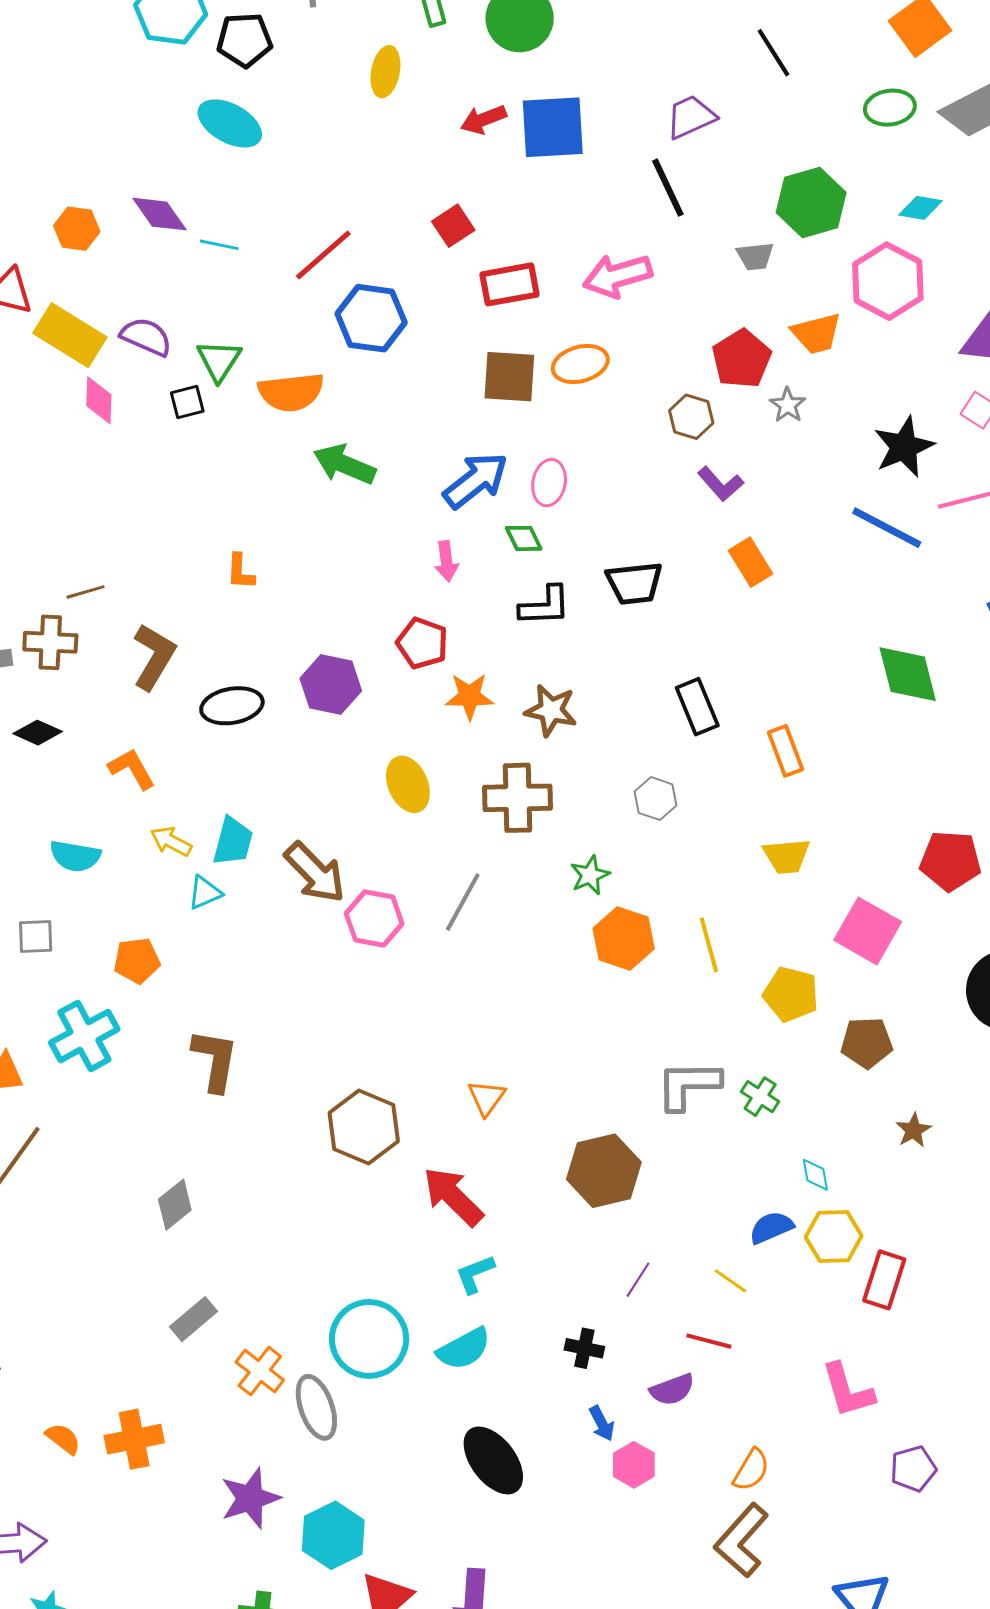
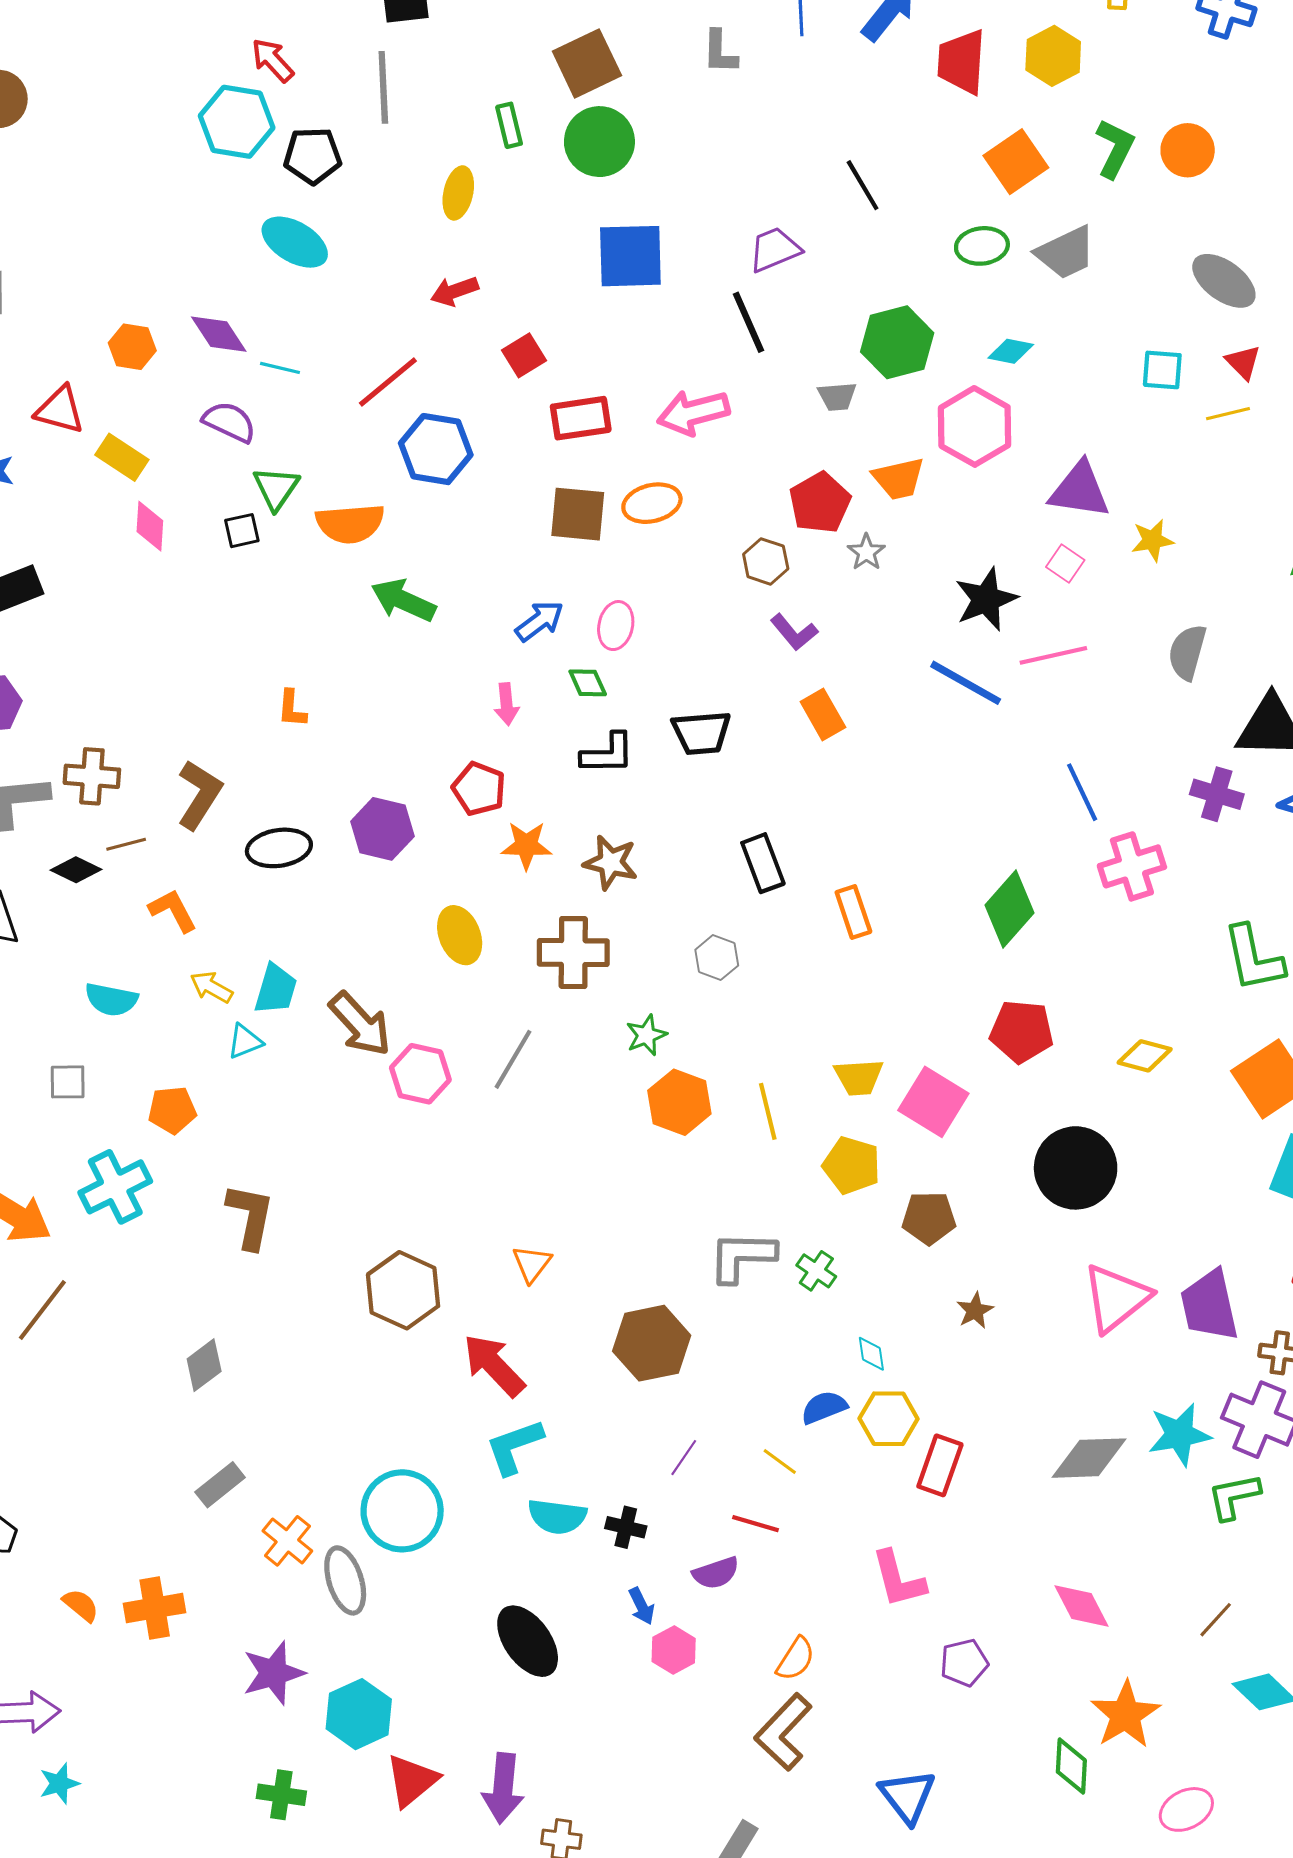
red arrow: (483, 119) -> (455, 291), moved
yellow rectangle: (70, 335) -> (122, 457), size x0.7
purple semicircle: (146, 337) -> (229, 422), moved
blue arrow: (476, 480) -> (540, 621), size x0.7
brown line: (86, 592) -> (126, 844), moved
green diamond: (908, 674) -> (1010, 909), moved, turned 54
yellow trapezoid: (787, 856) -> (859, 1077), moved
cyan L-shape: (475, 1274) -> (514, 1447), size x1.4
cyan semicircle: (464, 1349) -> (557, 1516), moved, turned 34

